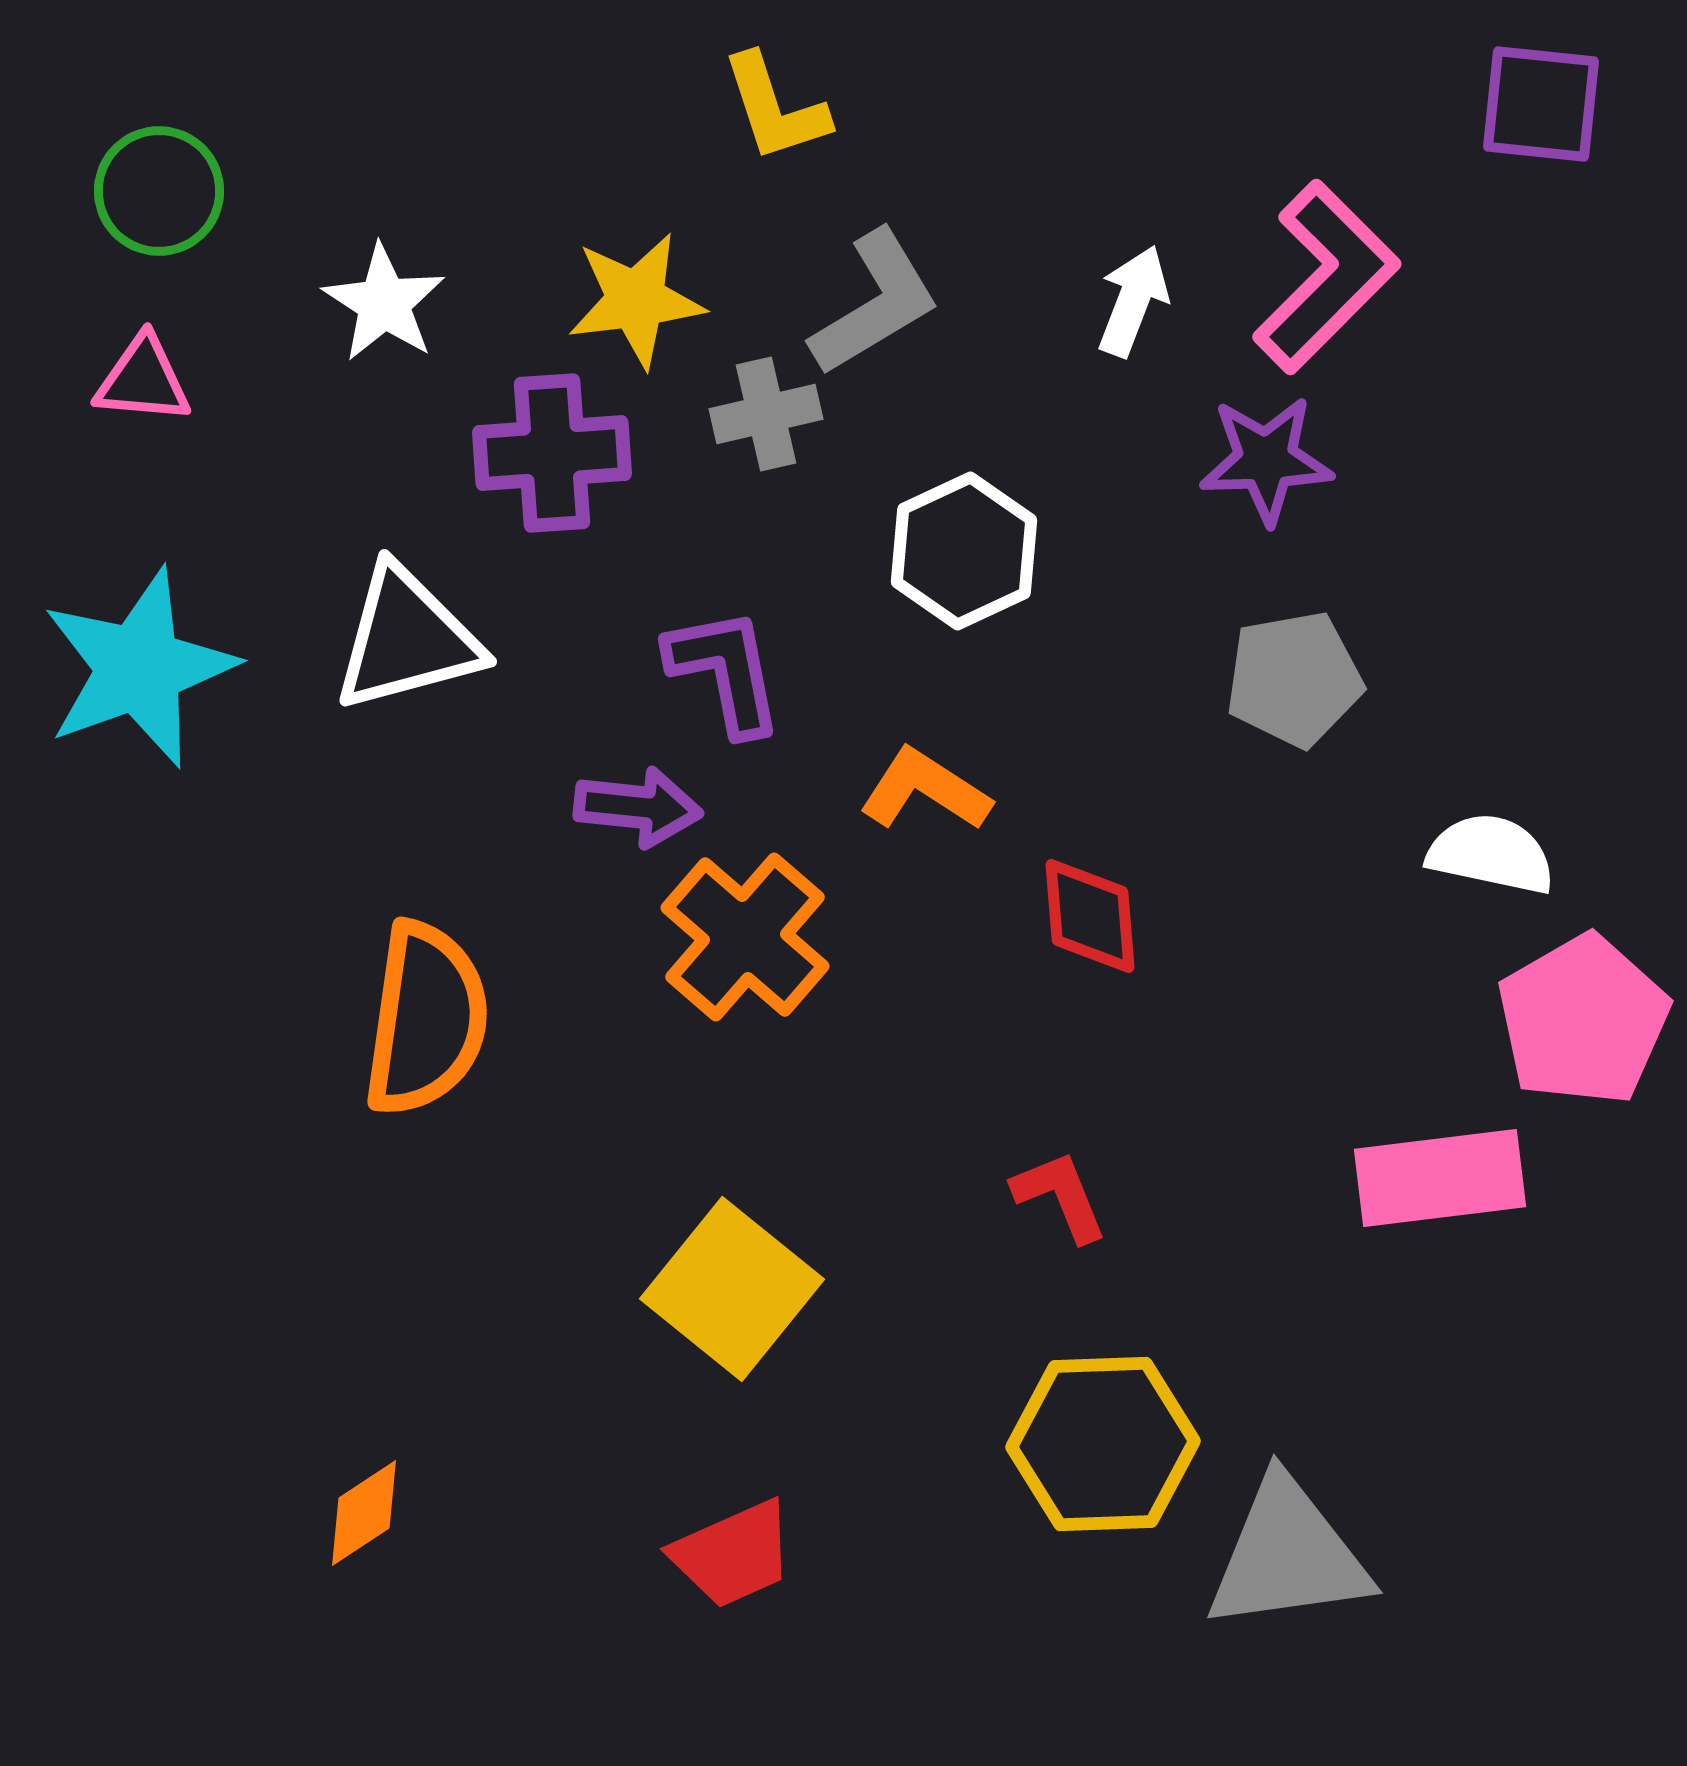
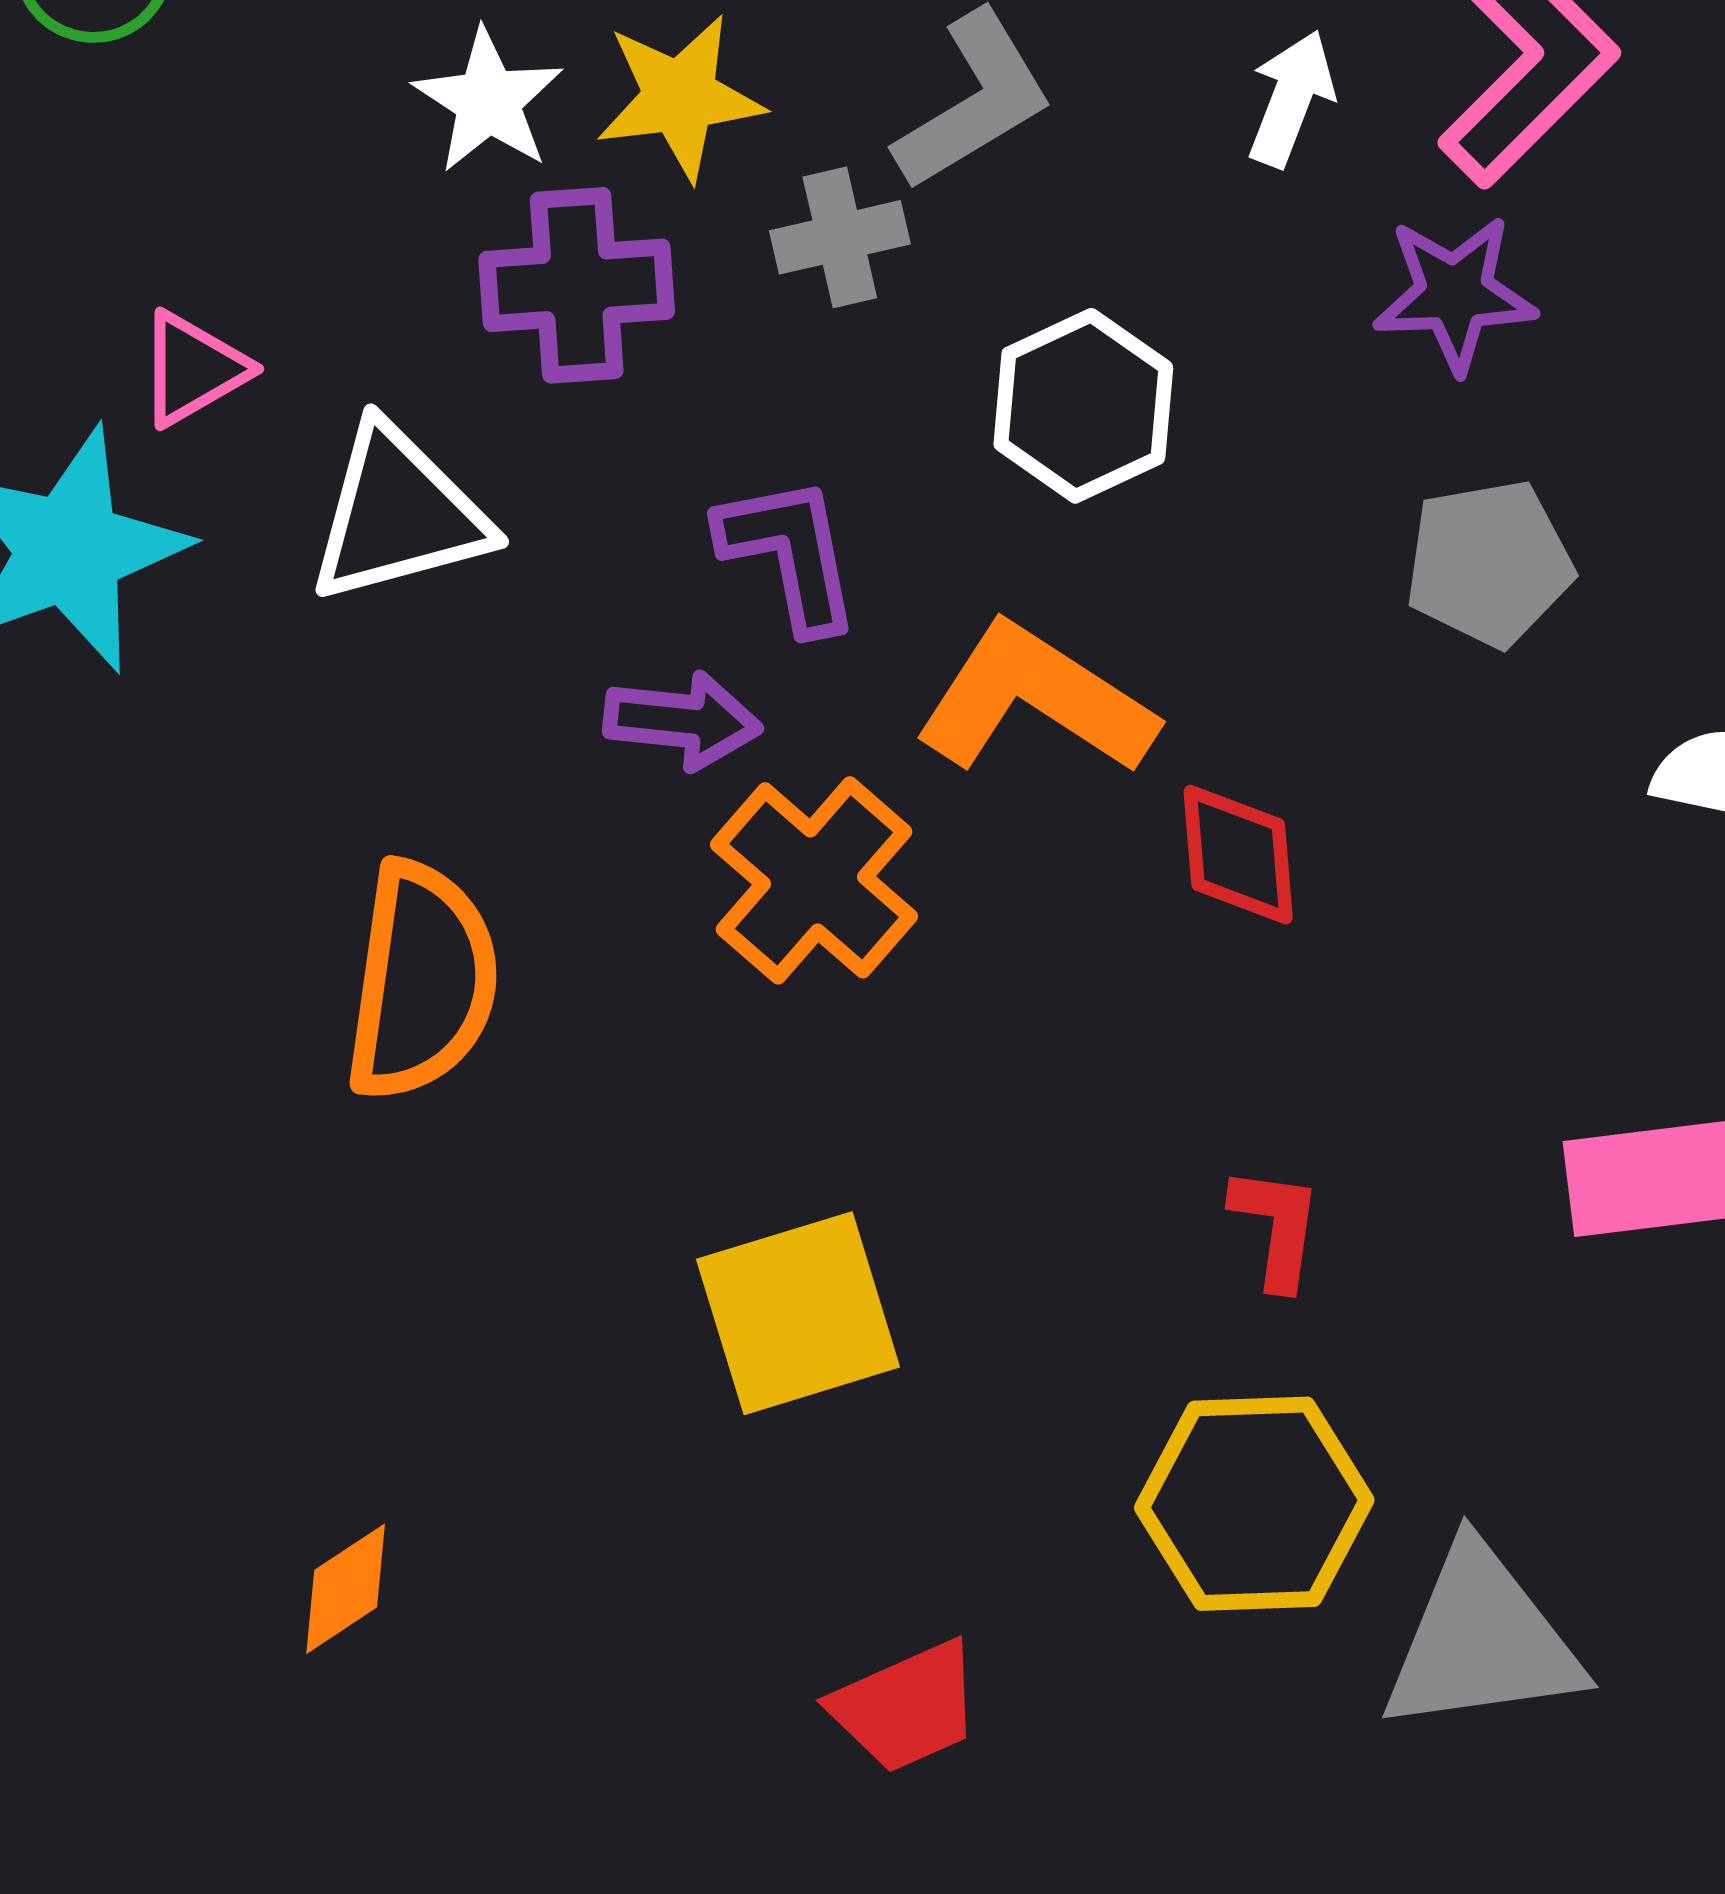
white star: (384, 303) -> (488, 101), moved
pink triangle: (143, 380) -> (193, 369), moved, turned -35
orange L-shape: (925, 790) -> (1035, 700), size x1.5
red L-shape: (1060, 1196) -> (1276, 1227), moved, turned 30
yellow square: (732, 1289) -> (798, 1313), turned 34
red trapezoid: (733, 1554) -> (906, 1707), moved

